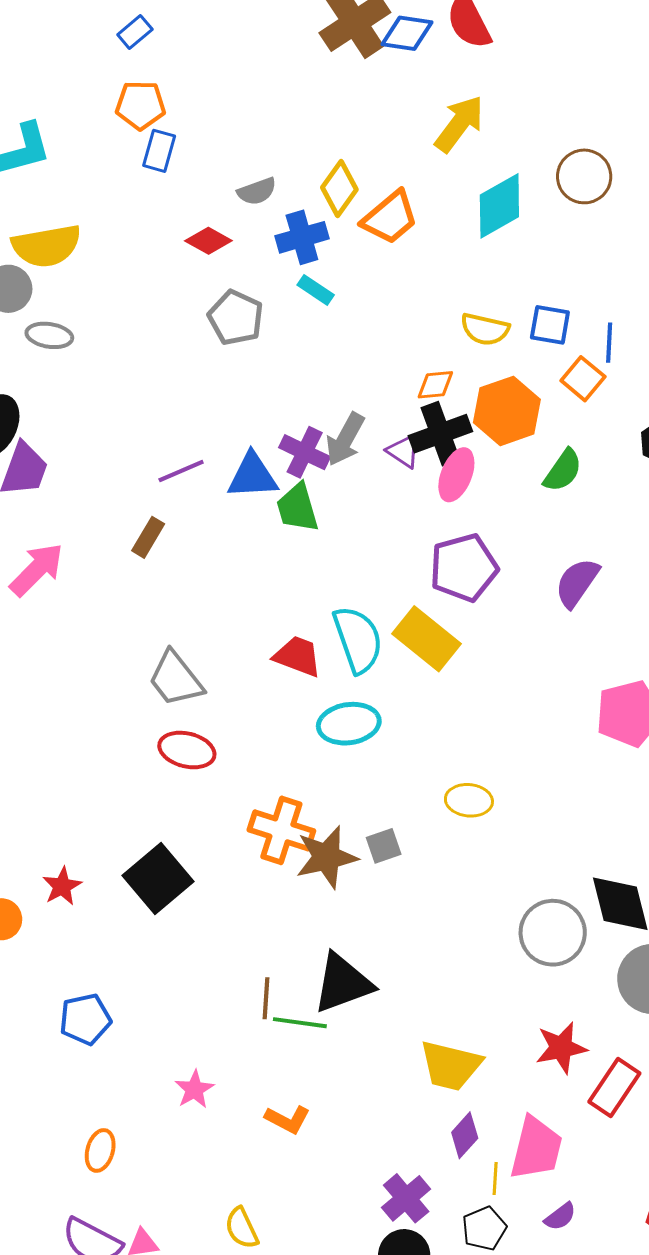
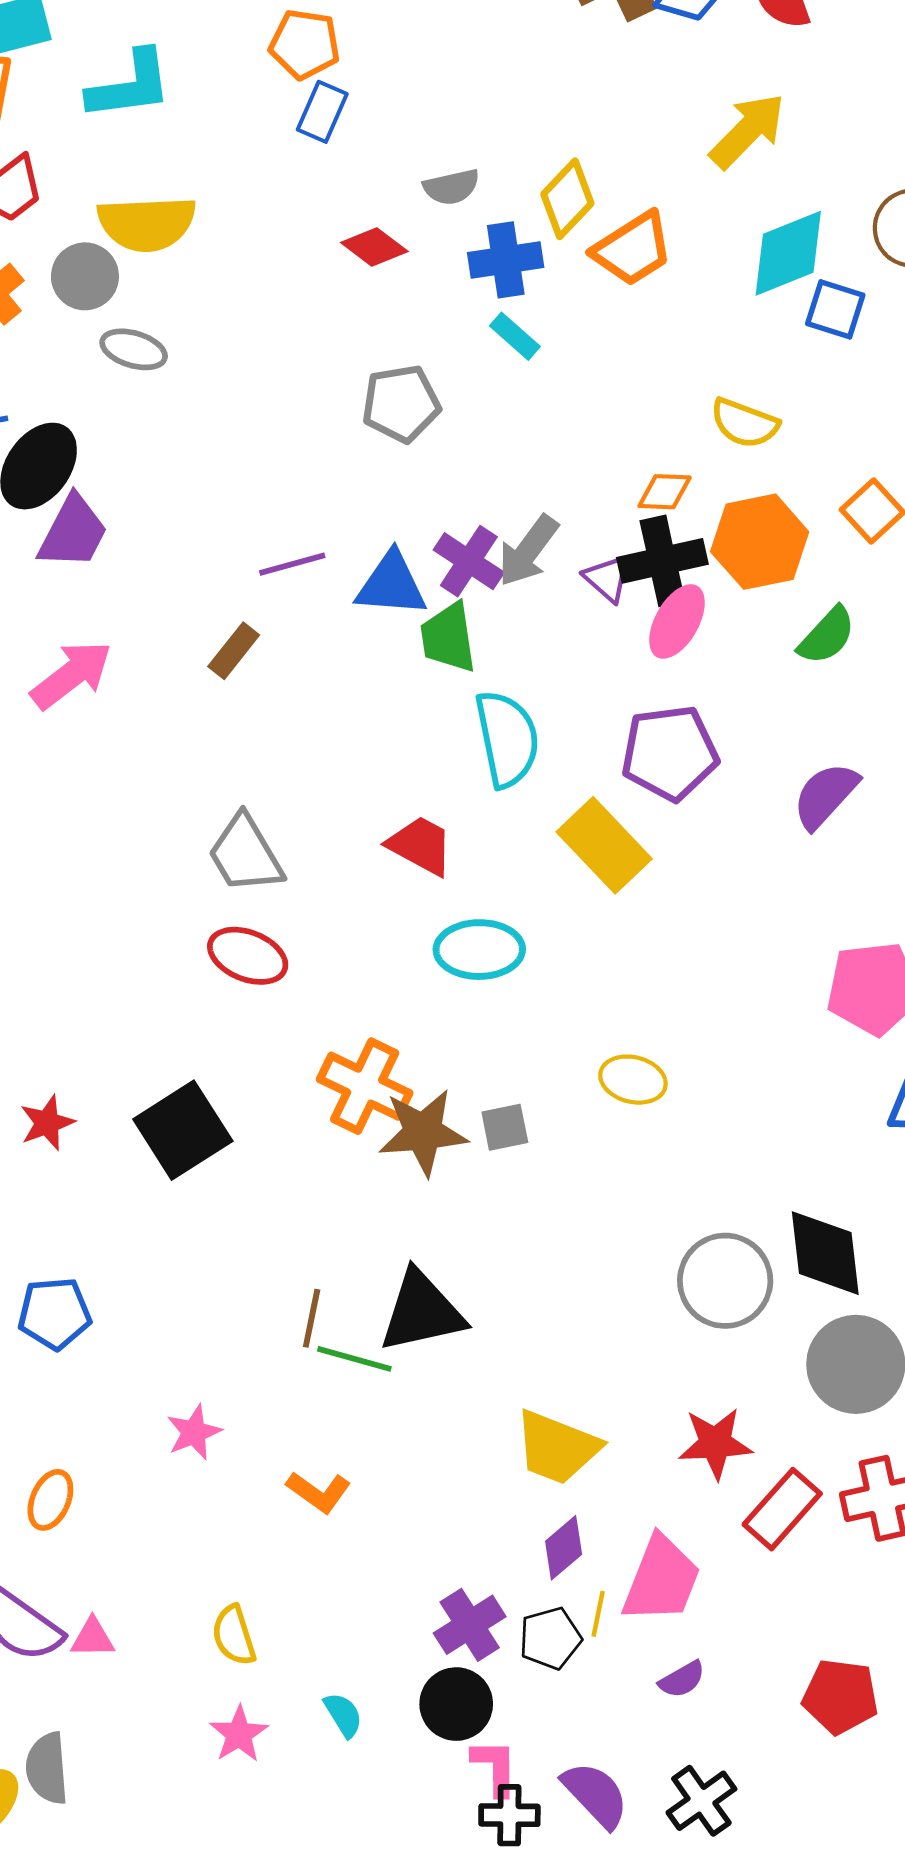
gray pentagon: (236, 318) -> (401, 404), moved, turned 30
blue square: (550, 325) -> (835, 309), moved
cyan semicircle: (358, 639) -> (507, 739), moved
black pentagon: (484, 1229) -> (550, 1638), moved

